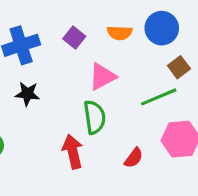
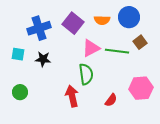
purple square: (74, 38) -> (73, 23), size x1.5
green line: (159, 97) -> (117, 51), moved, turned 30

